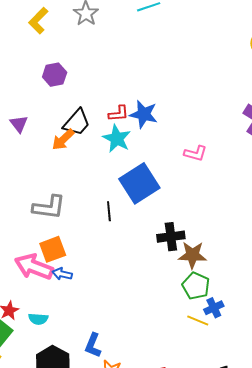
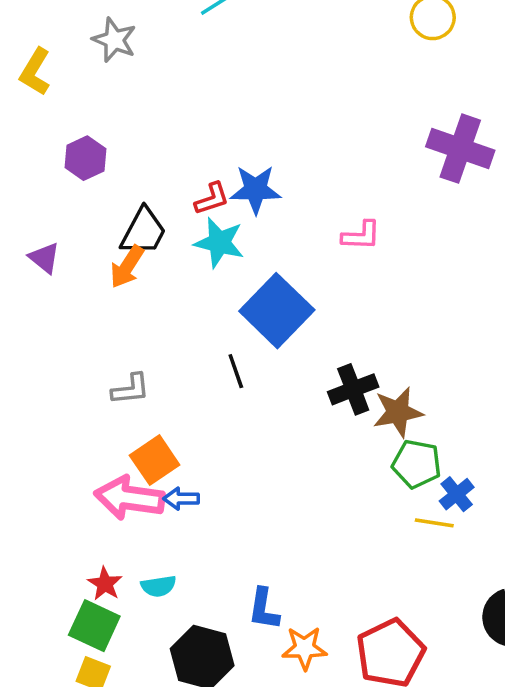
gray L-shape: (49, 207) -> (131, 389), size x0.7

